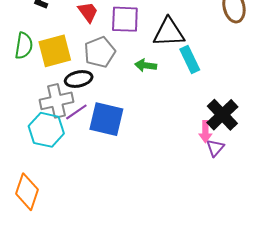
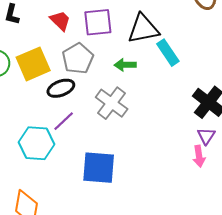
gray cross: (56, 101) -> (112, 103), moved, turned -32
blue square: (106, 119) -> (99, 168), moved
pink arrow: (205, 132) -> (199, 156), moved

